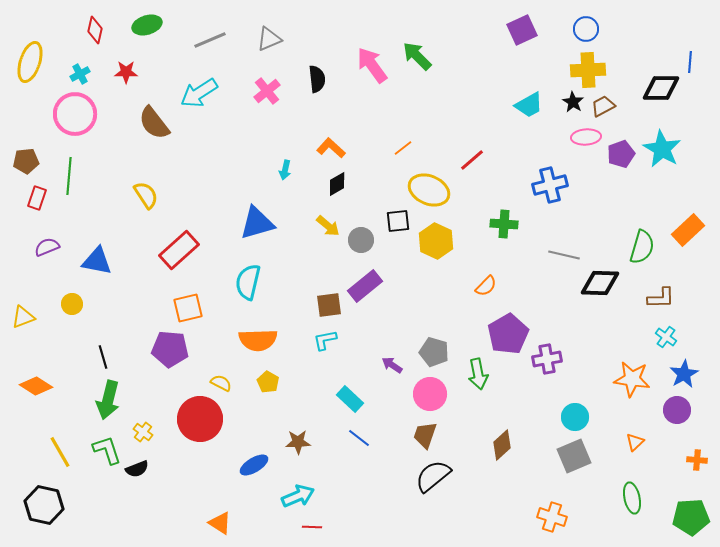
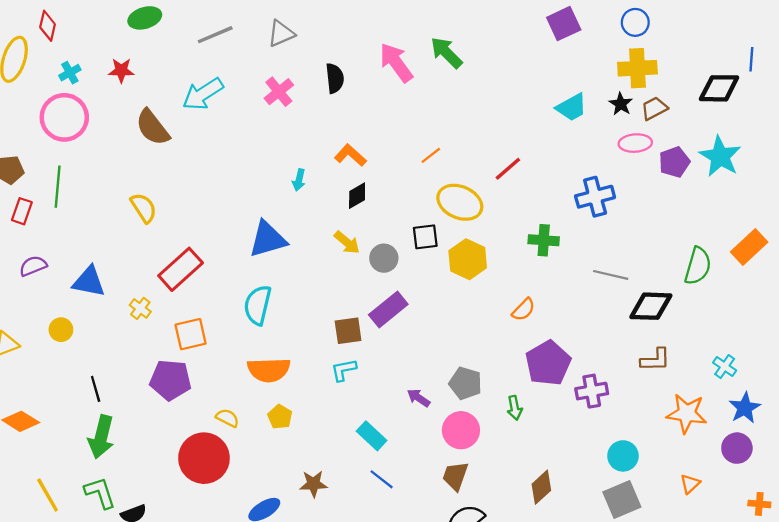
red diamond: (95, 30) -> (48, 26), moved
brown L-shape: (661, 298) -> (655, 360), moved
green arrow: (478, 374) -> (515, 408), size x0.7
yellow cross: (143, 432) -> (140, 308), moved

